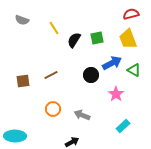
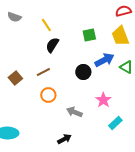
black semicircle: (74, 40) -> (52, 45), moved
brown square: (23, 81) -> (15, 78), turned -32
pink star: (116, 94) -> (103, 100), moved
orange circle: (53, 109) -> (48, 95), moved

